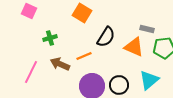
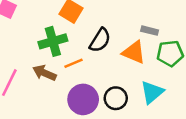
green cross: (50, 38) -> (53, 41), moved, size x1.6

